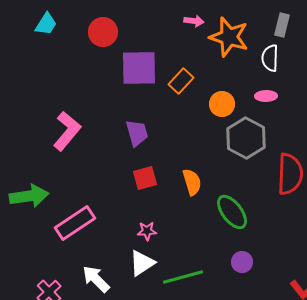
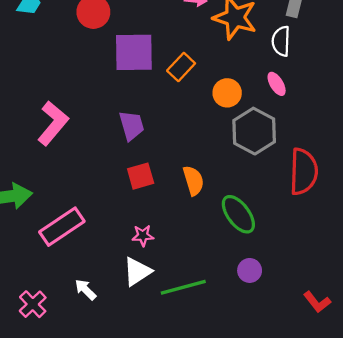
pink ellipse: (266, 96) -> (277, 84), turned 60
white arrow: (96, 279) -> (86, 290), size x0.7

